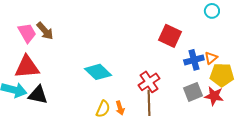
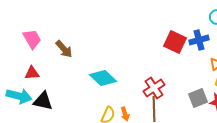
brown arrow: (45, 31) -> (64, 49), moved
blue cross: (194, 60) -> (199, 40), moved
red triangle: (27, 67) -> (32, 73), size x0.6

